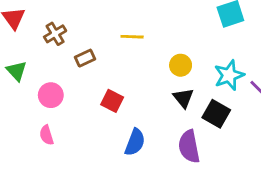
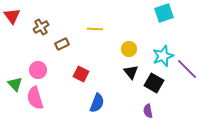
green triangle: (17, 71) -> (15, 84), moved
pink semicircle: (47, 135) -> (35, 98), size x1.6
purple semicircle: (189, 146) -> (148, 111), moved, size x0.6

